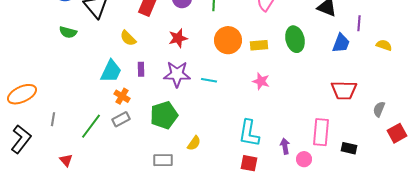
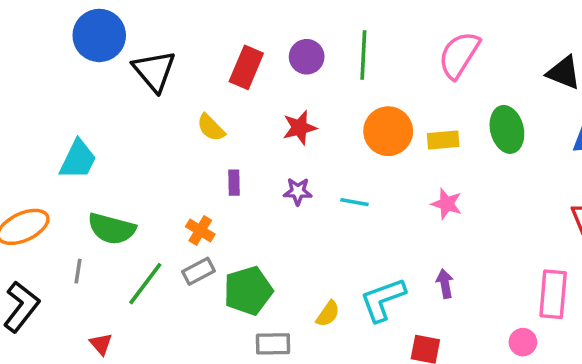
green semicircle: (68, 32) -> (112, 229), moved, size x1.5
cyan trapezoid: (111, 71) -> (78, 160), moved
purple star: (177, 74) -> (298, 191), size x0.6
green pentagon: (164, 115) -> (248, 291), moved
cyan L-shape: (249, 133) -> (383, 300), moved, turned 60
purple arrow: (285, 146) -> (445, 284), moved

